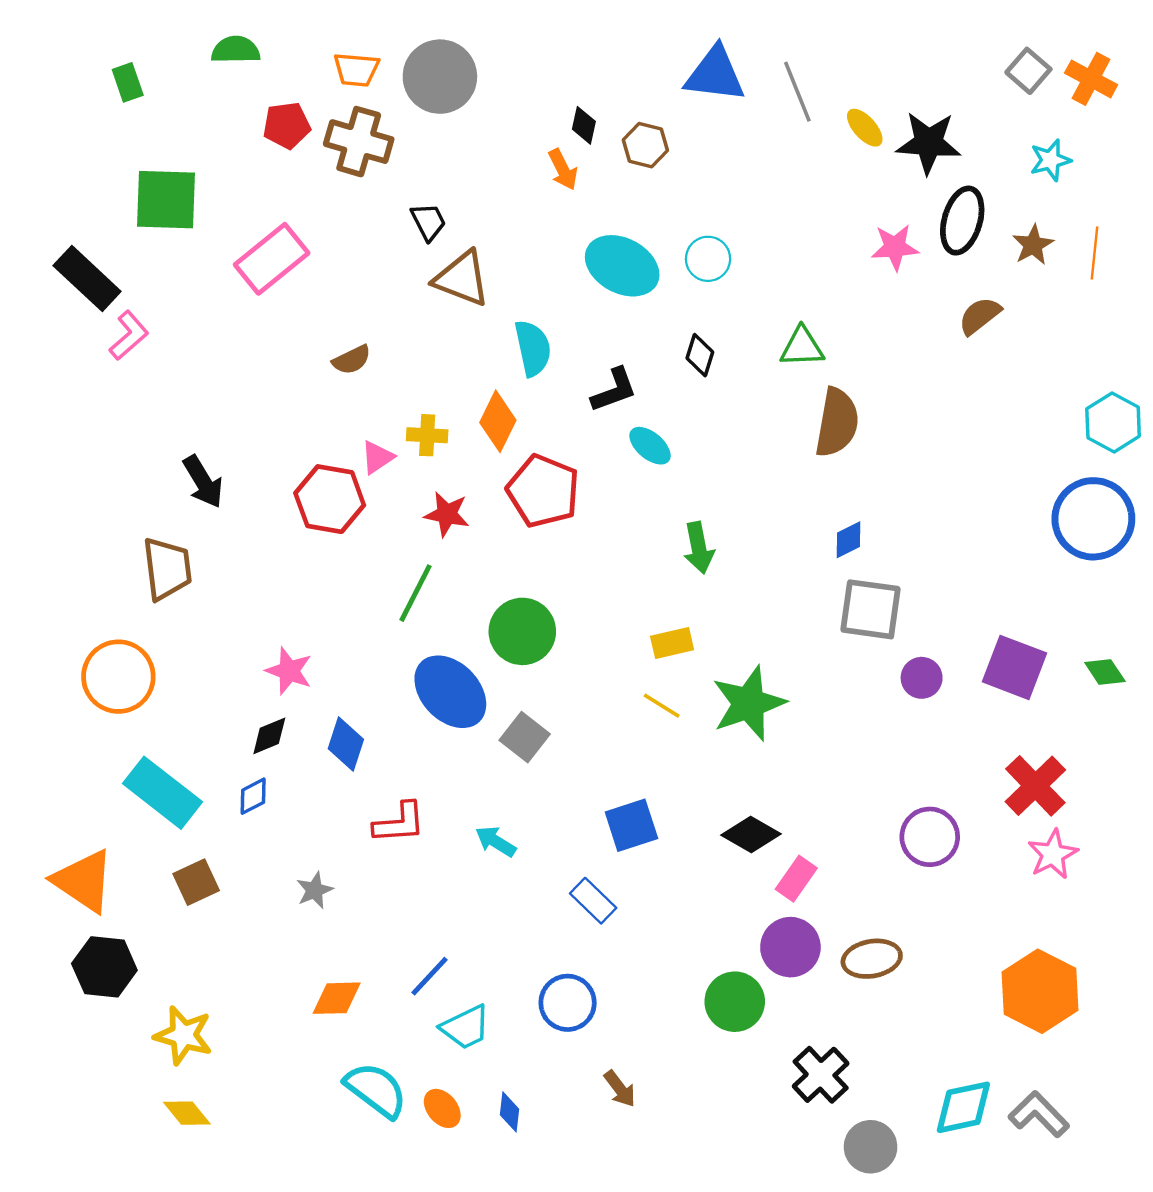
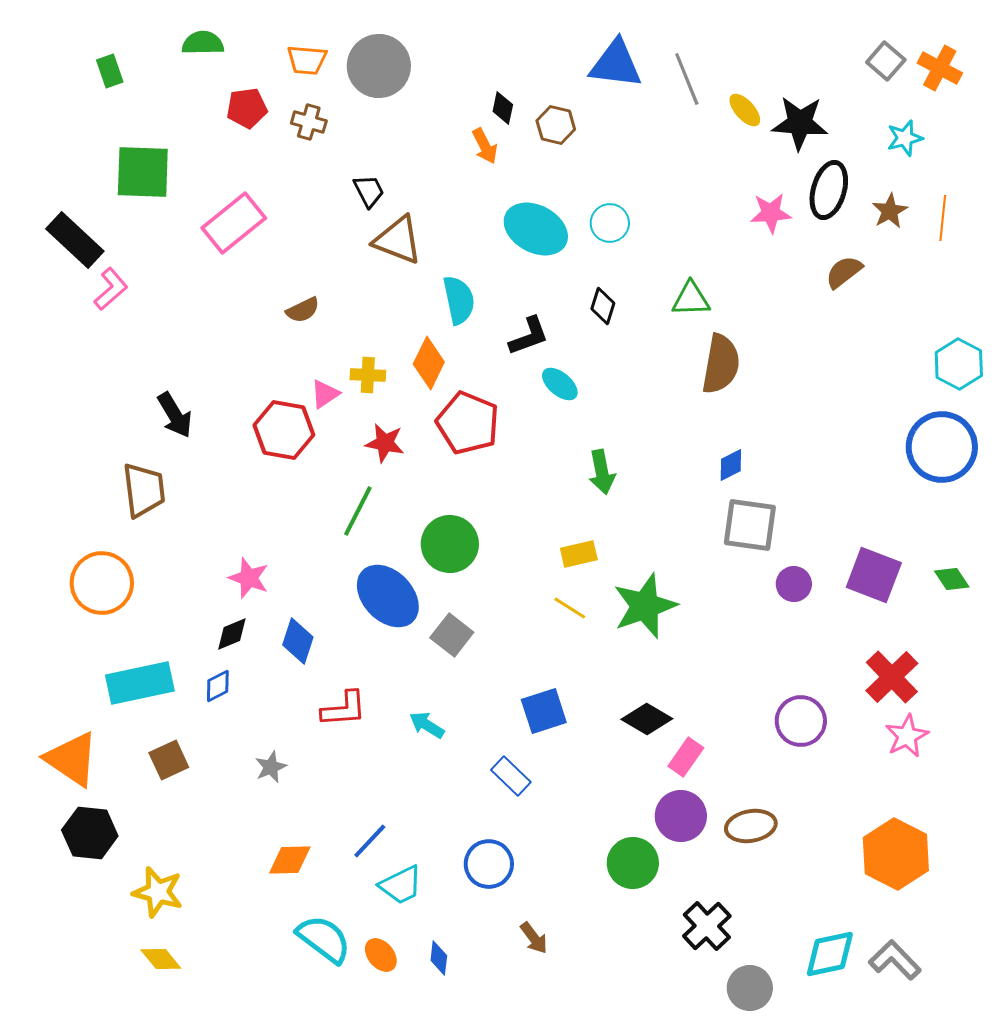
brown cross: (359, 142) -> (309, 122), size x0.6
cyan rectangle: (163, 793) -> (140, 683), turned -50

